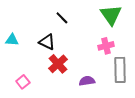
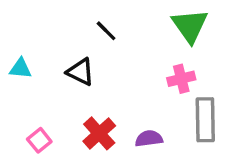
red cross: (58, 64) -> (99, 133), moved

